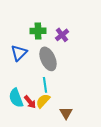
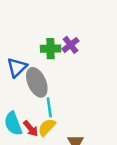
green cross: (38, 31) -> (51, 49), moved
gray ellipse: (48, 59) -> (37, 82), moved

